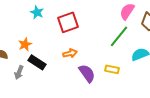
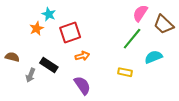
red square: (68, 22) -> (70, 33), moved
orange star: (25, 44) -> (37, 28), moved
purple semicircle: (87, 73) -> (82, 85), moved

